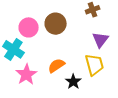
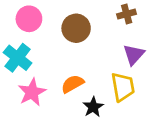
pink circle: (29, 27) -> (29, 19), moved

